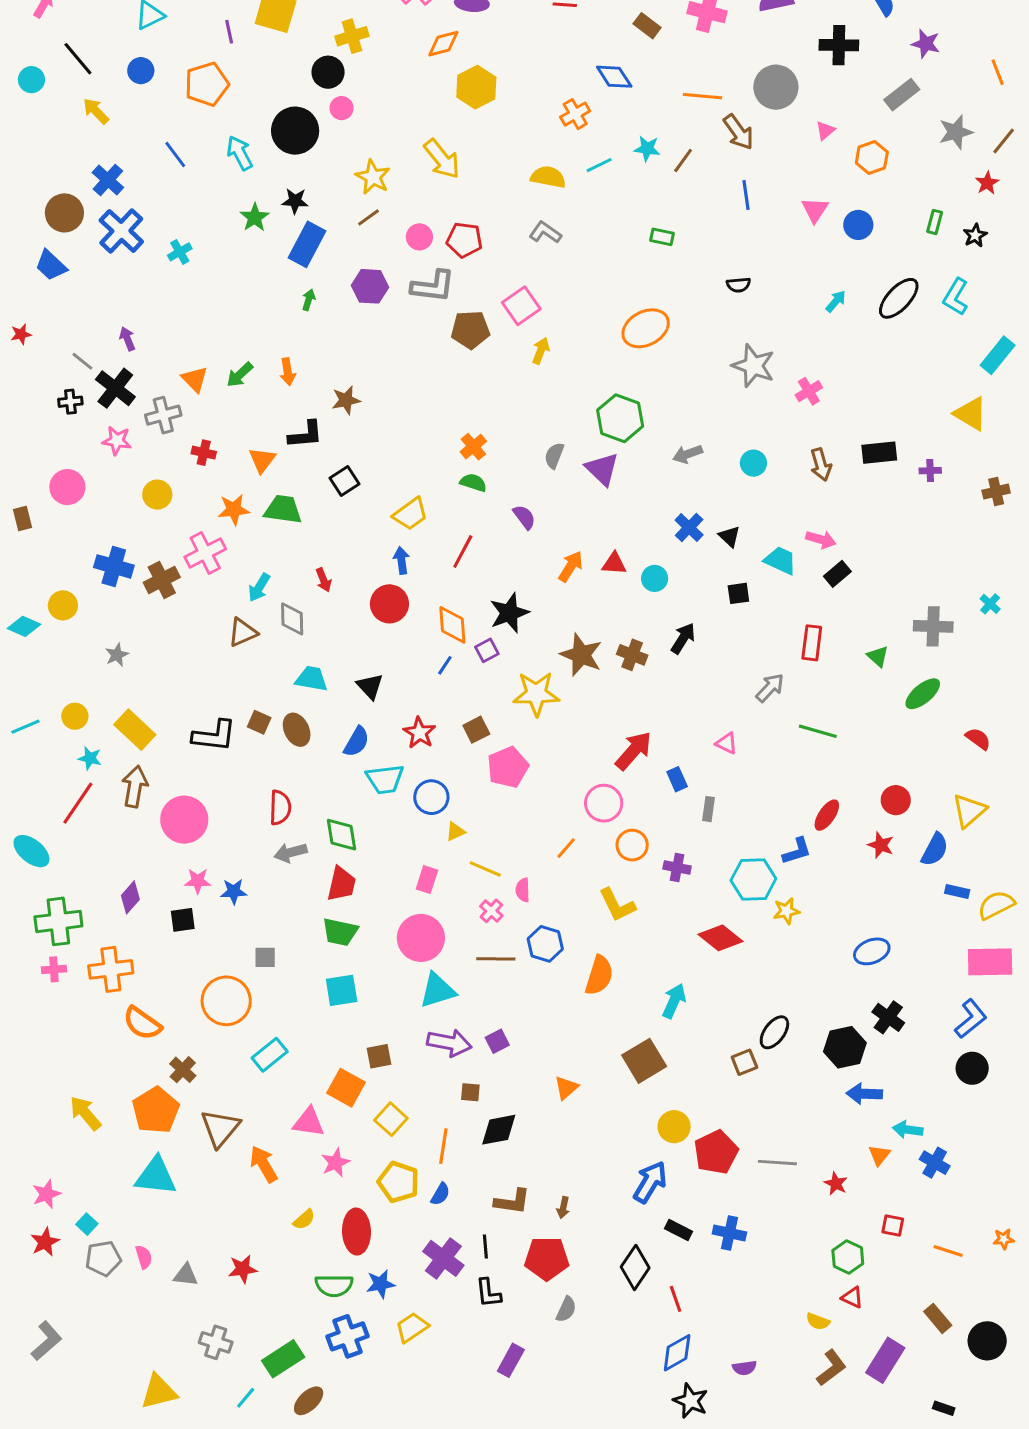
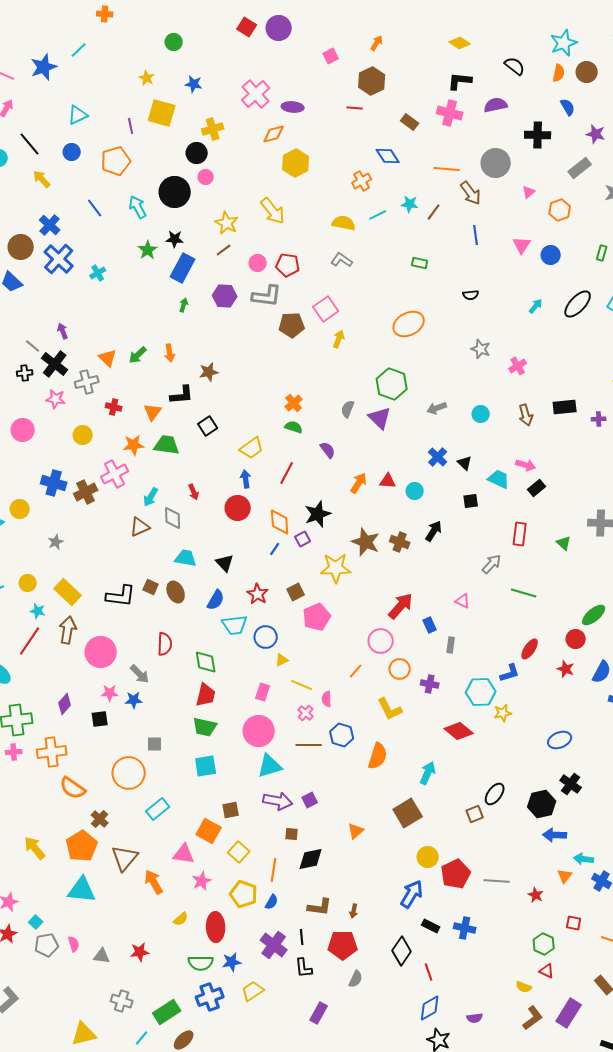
gray star: (753, 366) -> (481, 349), size x0.7
green ellipse: (923, 694) -> (594, 615), moved
gray arrow: (291, 853) -> (140, 674), moved, turned -120

